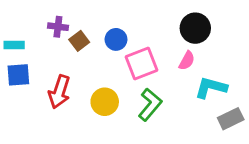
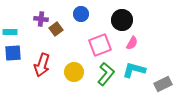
black circle: (195, 28) -> (122, 20), moved
blue circle: (116, 39) -> (81, 14), moved
cyan L-shape: (211, 88) -> (134, 70), moved

